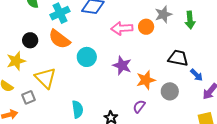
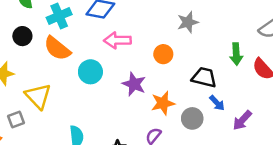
green arrow: (190, 20) -> (236, 54), moved
orange circle: (146, 27) -> (163, 54), moved
pink arrow: (122, 28) -> (117, 40), moved
black circle: (30, 40) -> (22, 36), moved
blue arrow: (197, 75) -> (217, 103), moved

